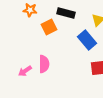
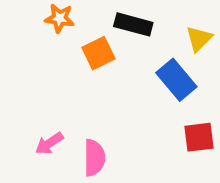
pink semicircle: (44, 64) -> (94, 158), moved

